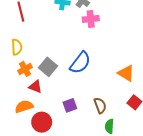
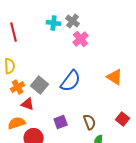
pink cross: (91, 19) -> (81, 39), turned -35
orange triangle: (126, 73) -> (115, 77), moved

